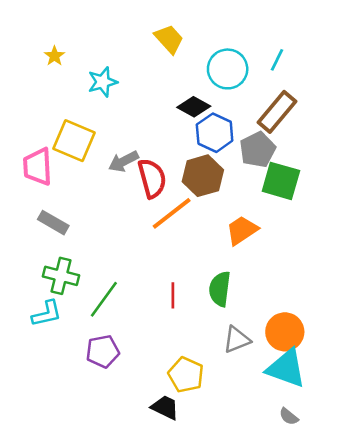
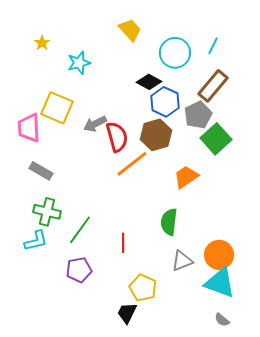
green square: (281, 181) -> (216, 139), turned 32
red line: (173, 295) -> (123, 243), moved
black trapezoid: (165, 407) -> (127, 313), turned -90

